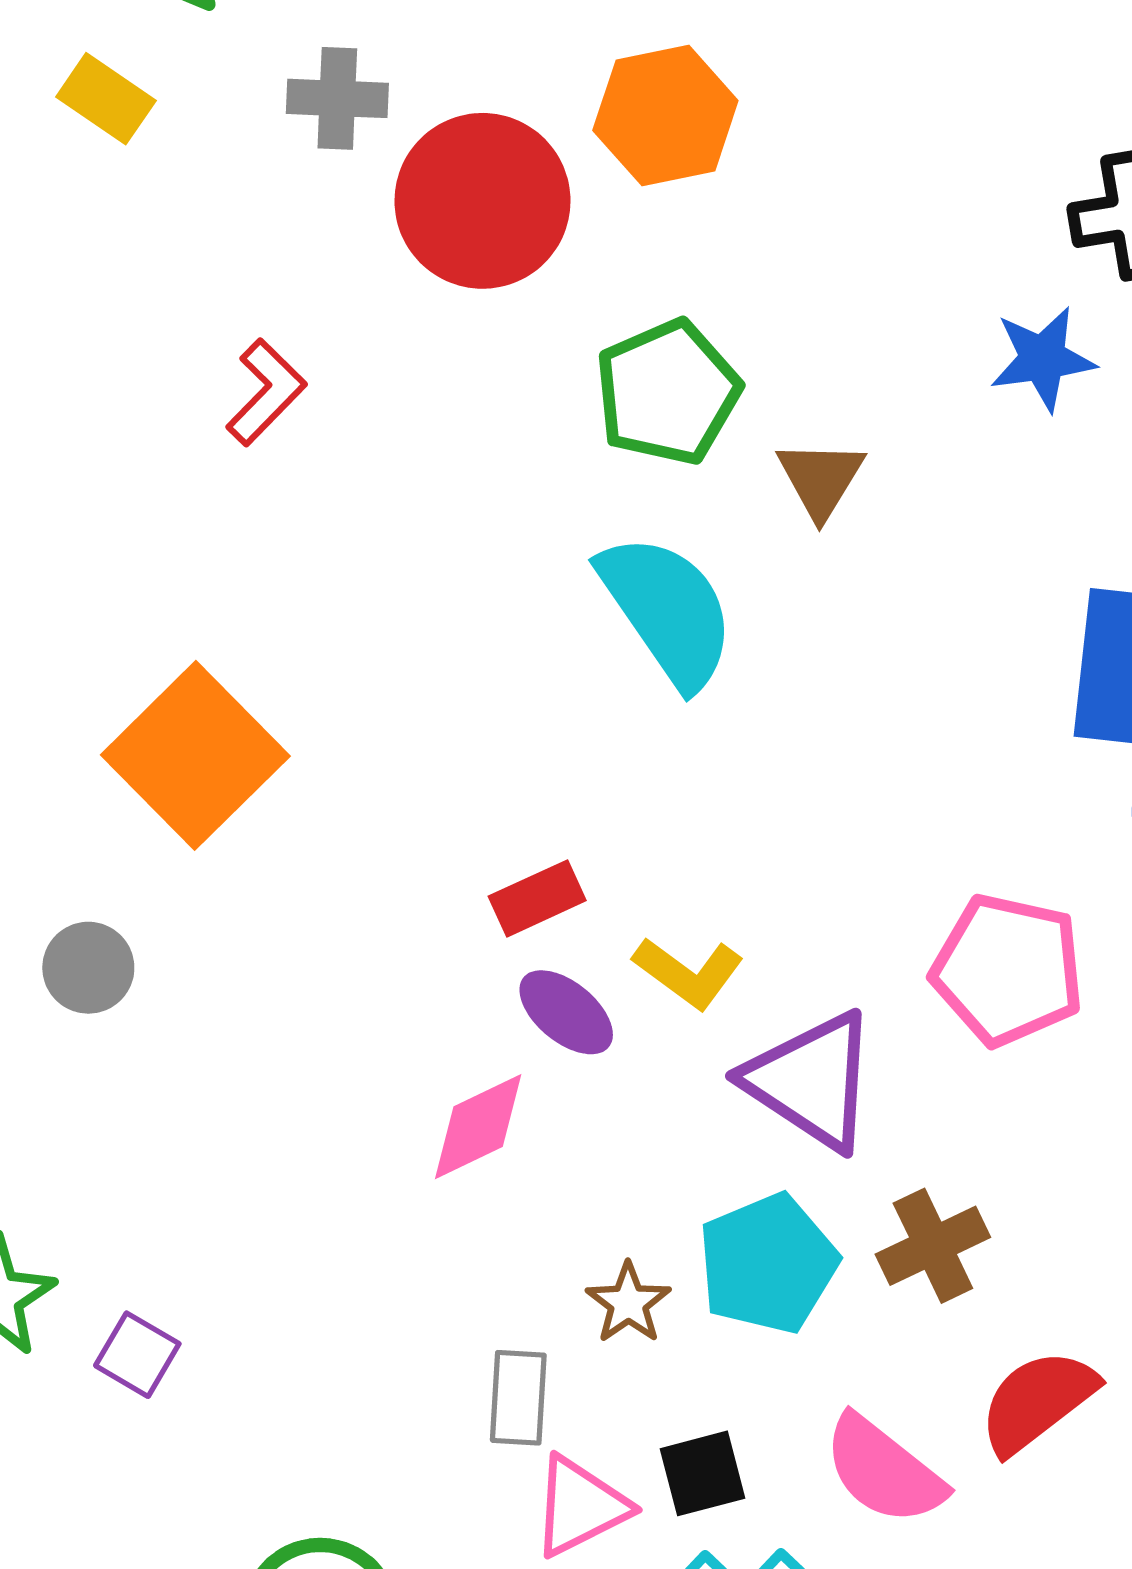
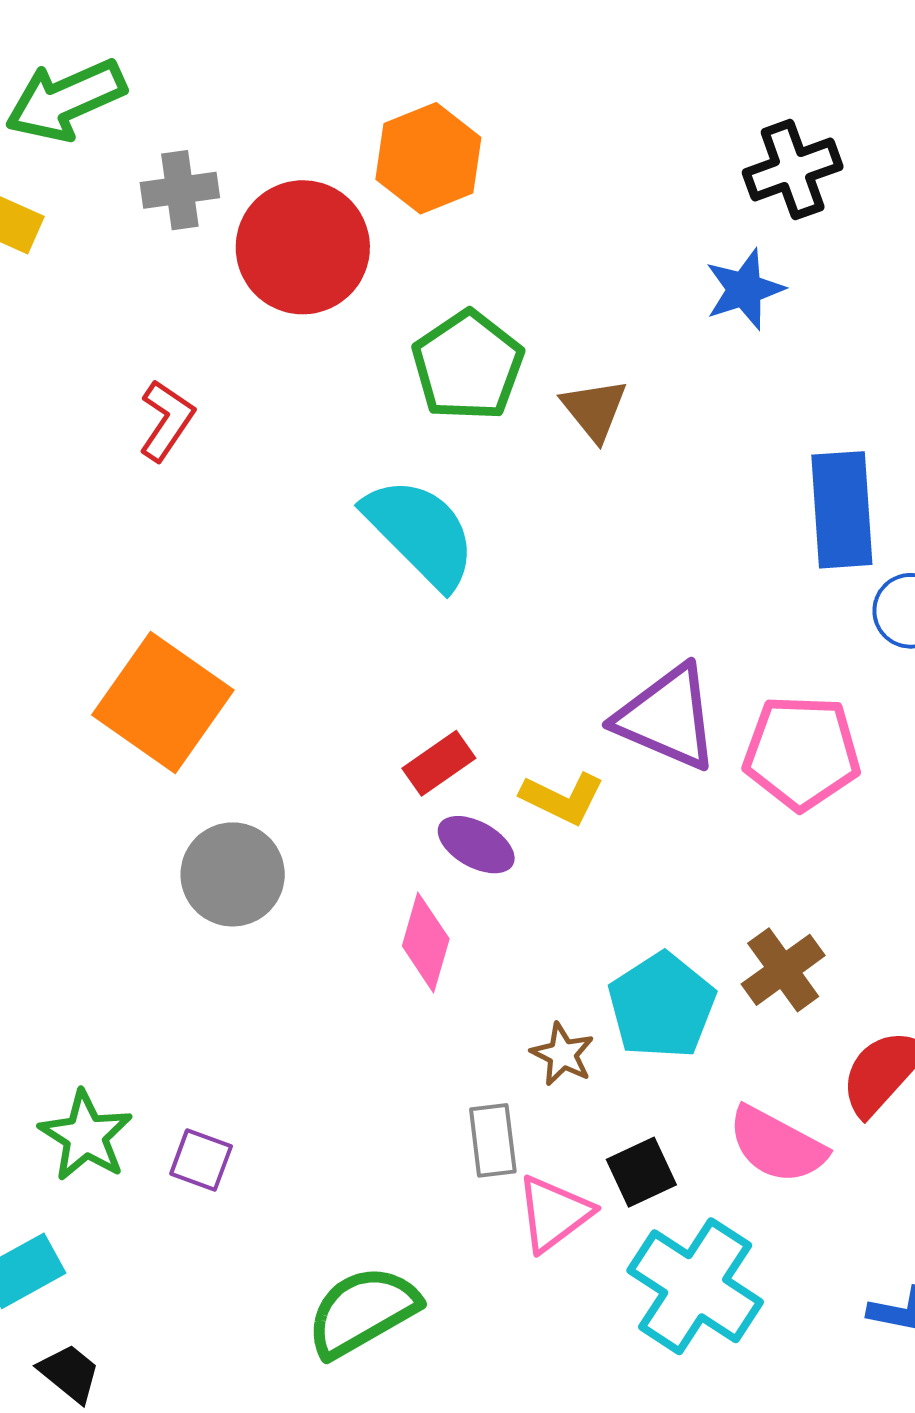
cyan semicircle: (667, 610) -> (420, 532), moved
gray circle: (88, 968) -> (233, 874), moved, size x1.5
purple triangle: (811, 1081) -> (667, 718), moved
pink diamond: (478, 1127) -> (426, 942), turned -38

